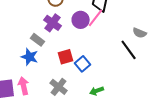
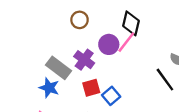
purple cross: (53, 23) -> (84, 60), moved
gray rectangle: (38, 40) -> (58, 68), size x1.5

